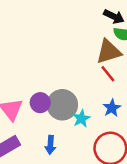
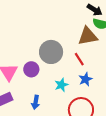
red line: (108, 74) -> (79, 59), moved
gray circle: (62, 105) -> (51, 52), moved

